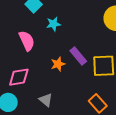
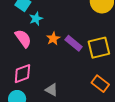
cyan star: (54, 24) -> (36, 19), moved
orange star: (58, 64) -> (53, 39), moved

